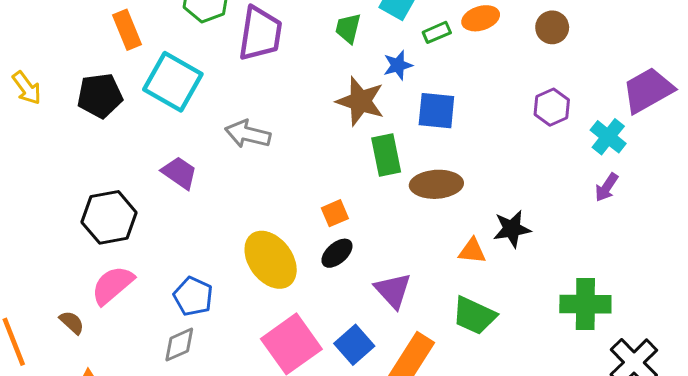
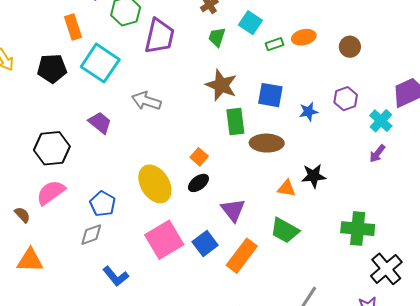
blue star: (398, 65) -> (308, 112), moved
orange square: (335, 213) -> (199, 157), turned -30

